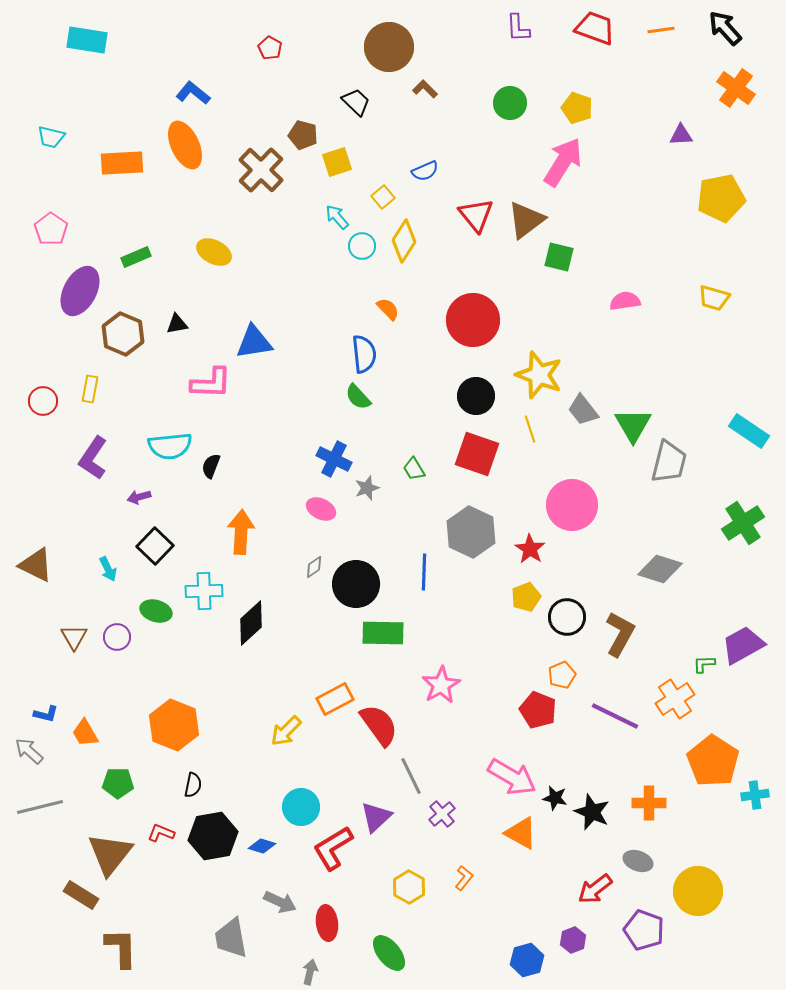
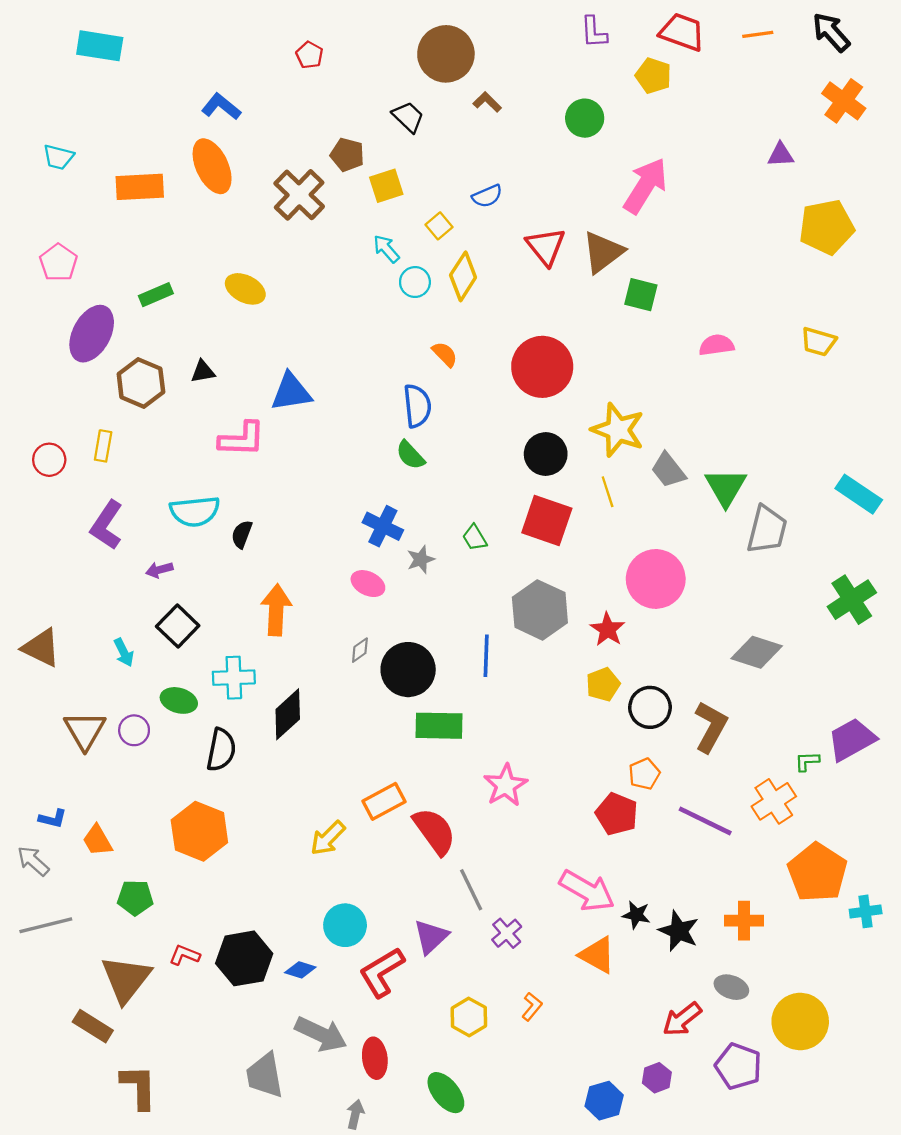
yellow pentagon: (577, 108) -> (653, 76), moved
brown triangle: (74, 637) -> (85, 730), size x1.4
black semicircle: (193, 785) -> (221, 750), moved, size x1.5
gray arrow: (280, 902) -> (321, 1034), size x1.4

